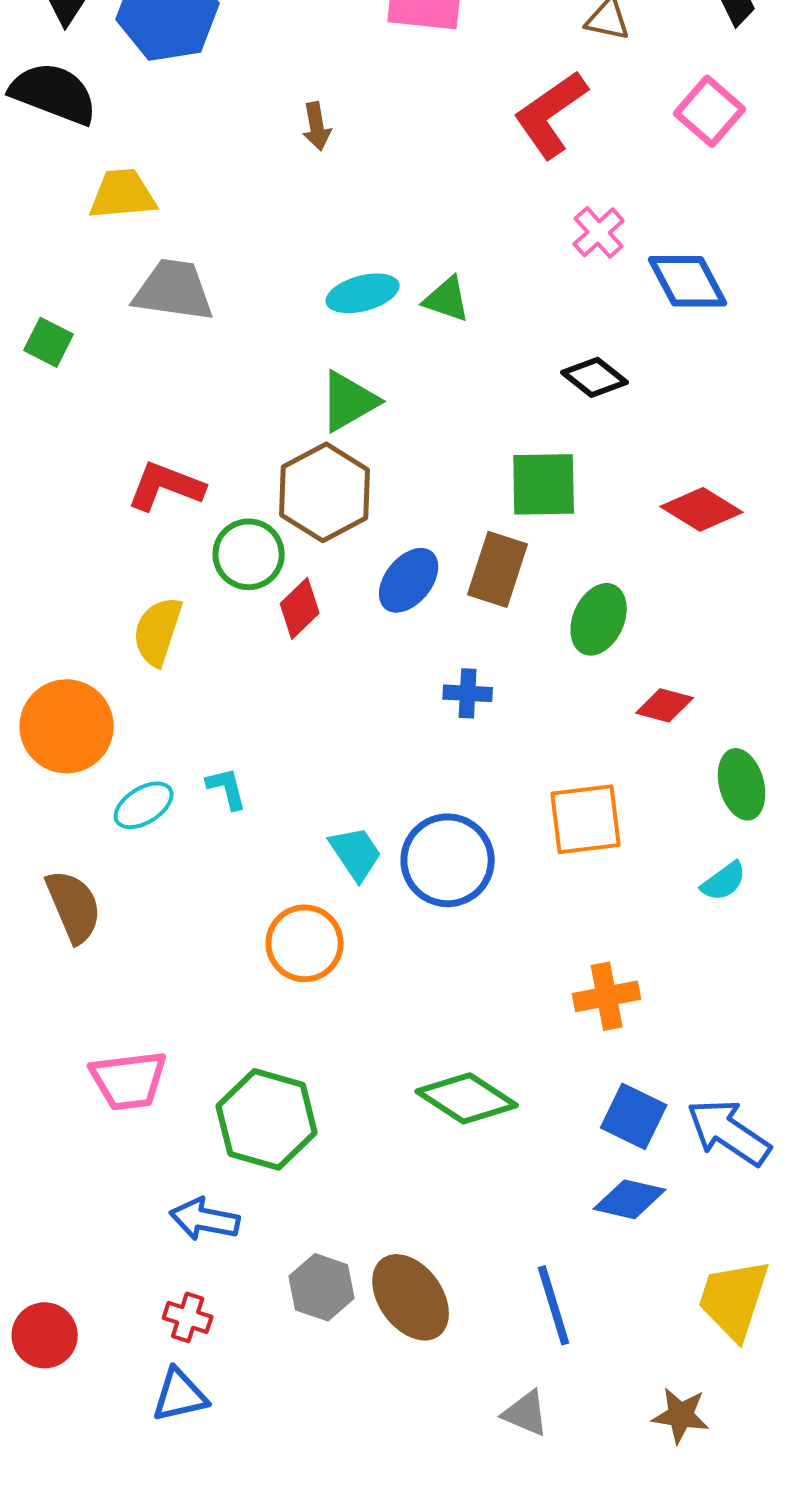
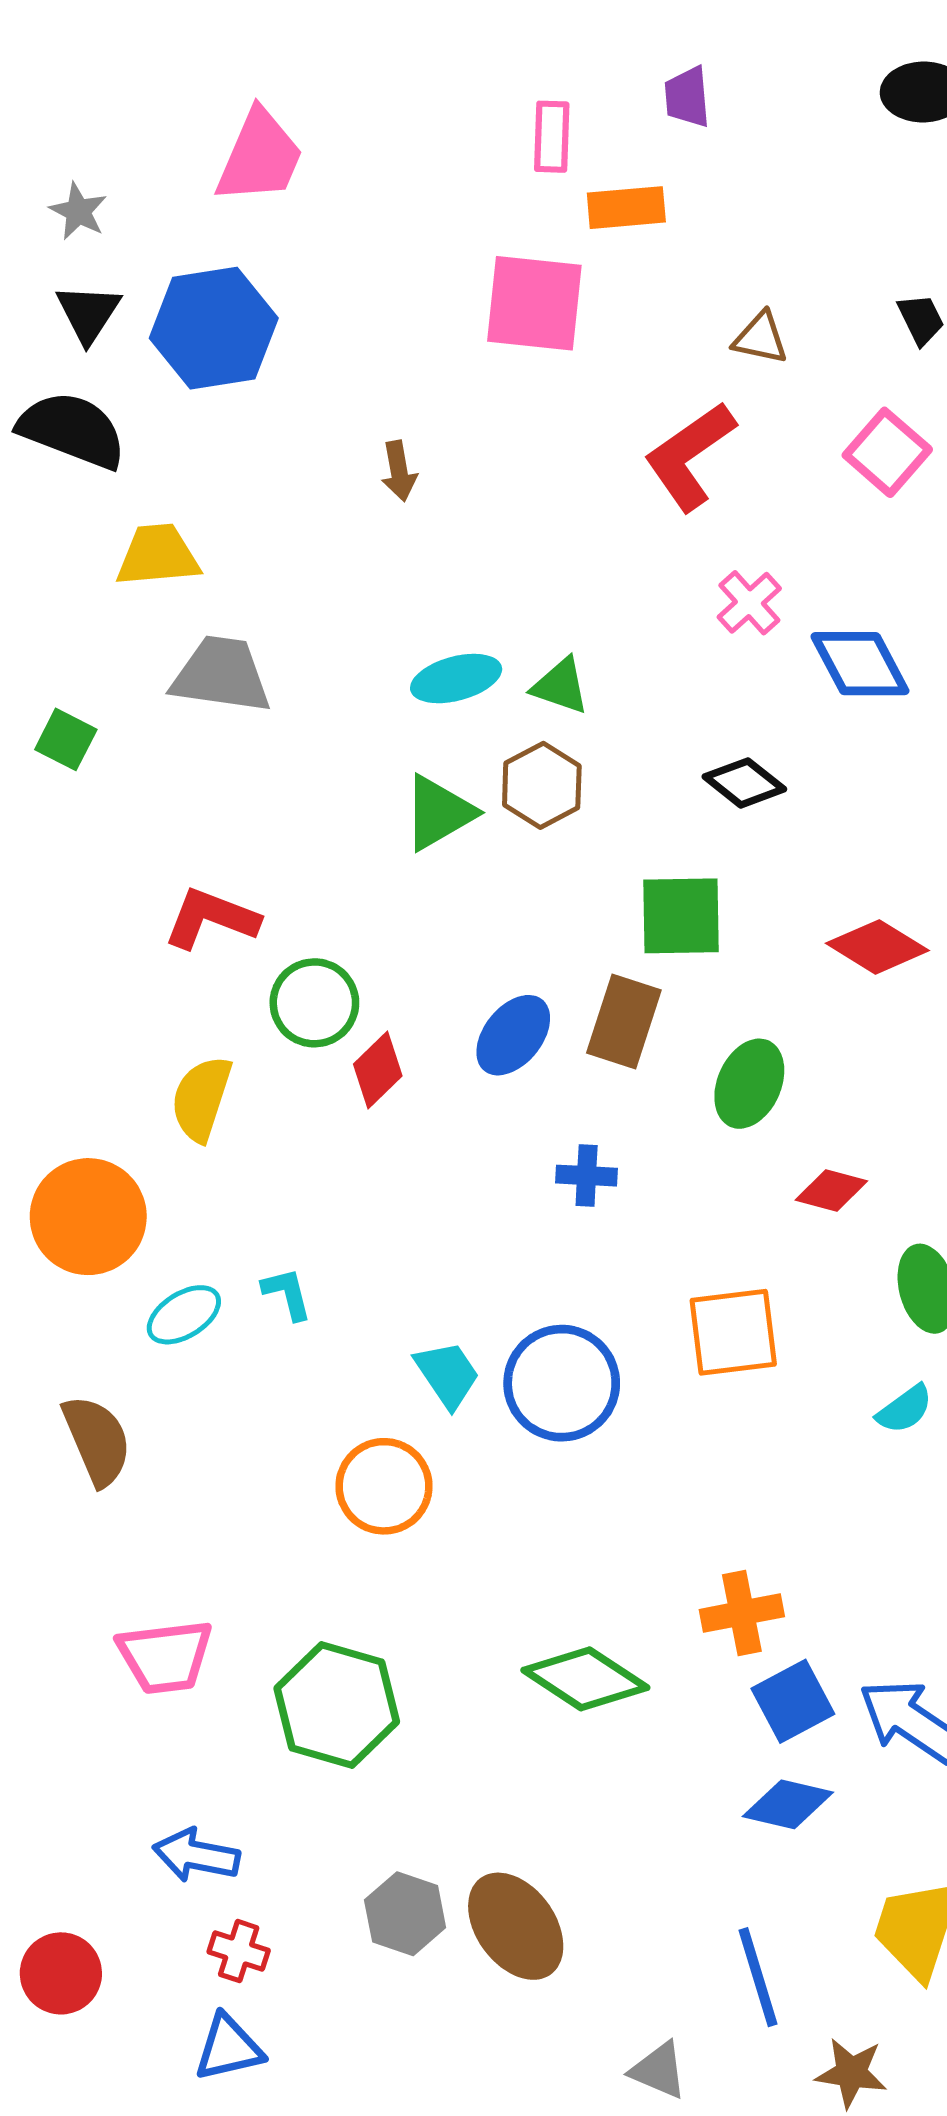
brown hexagon: (325, 492) -> (542, 785), moved, size x0.7
orange cross: (607, 996) -> (742, 1613), moved
blue square: (634, 1116) -> (793, 1701), turned 36
blue arrow: (205, 1219) -> (196, 1855), moved
blue line: (554, 1305) -> (758, 1977), moved

